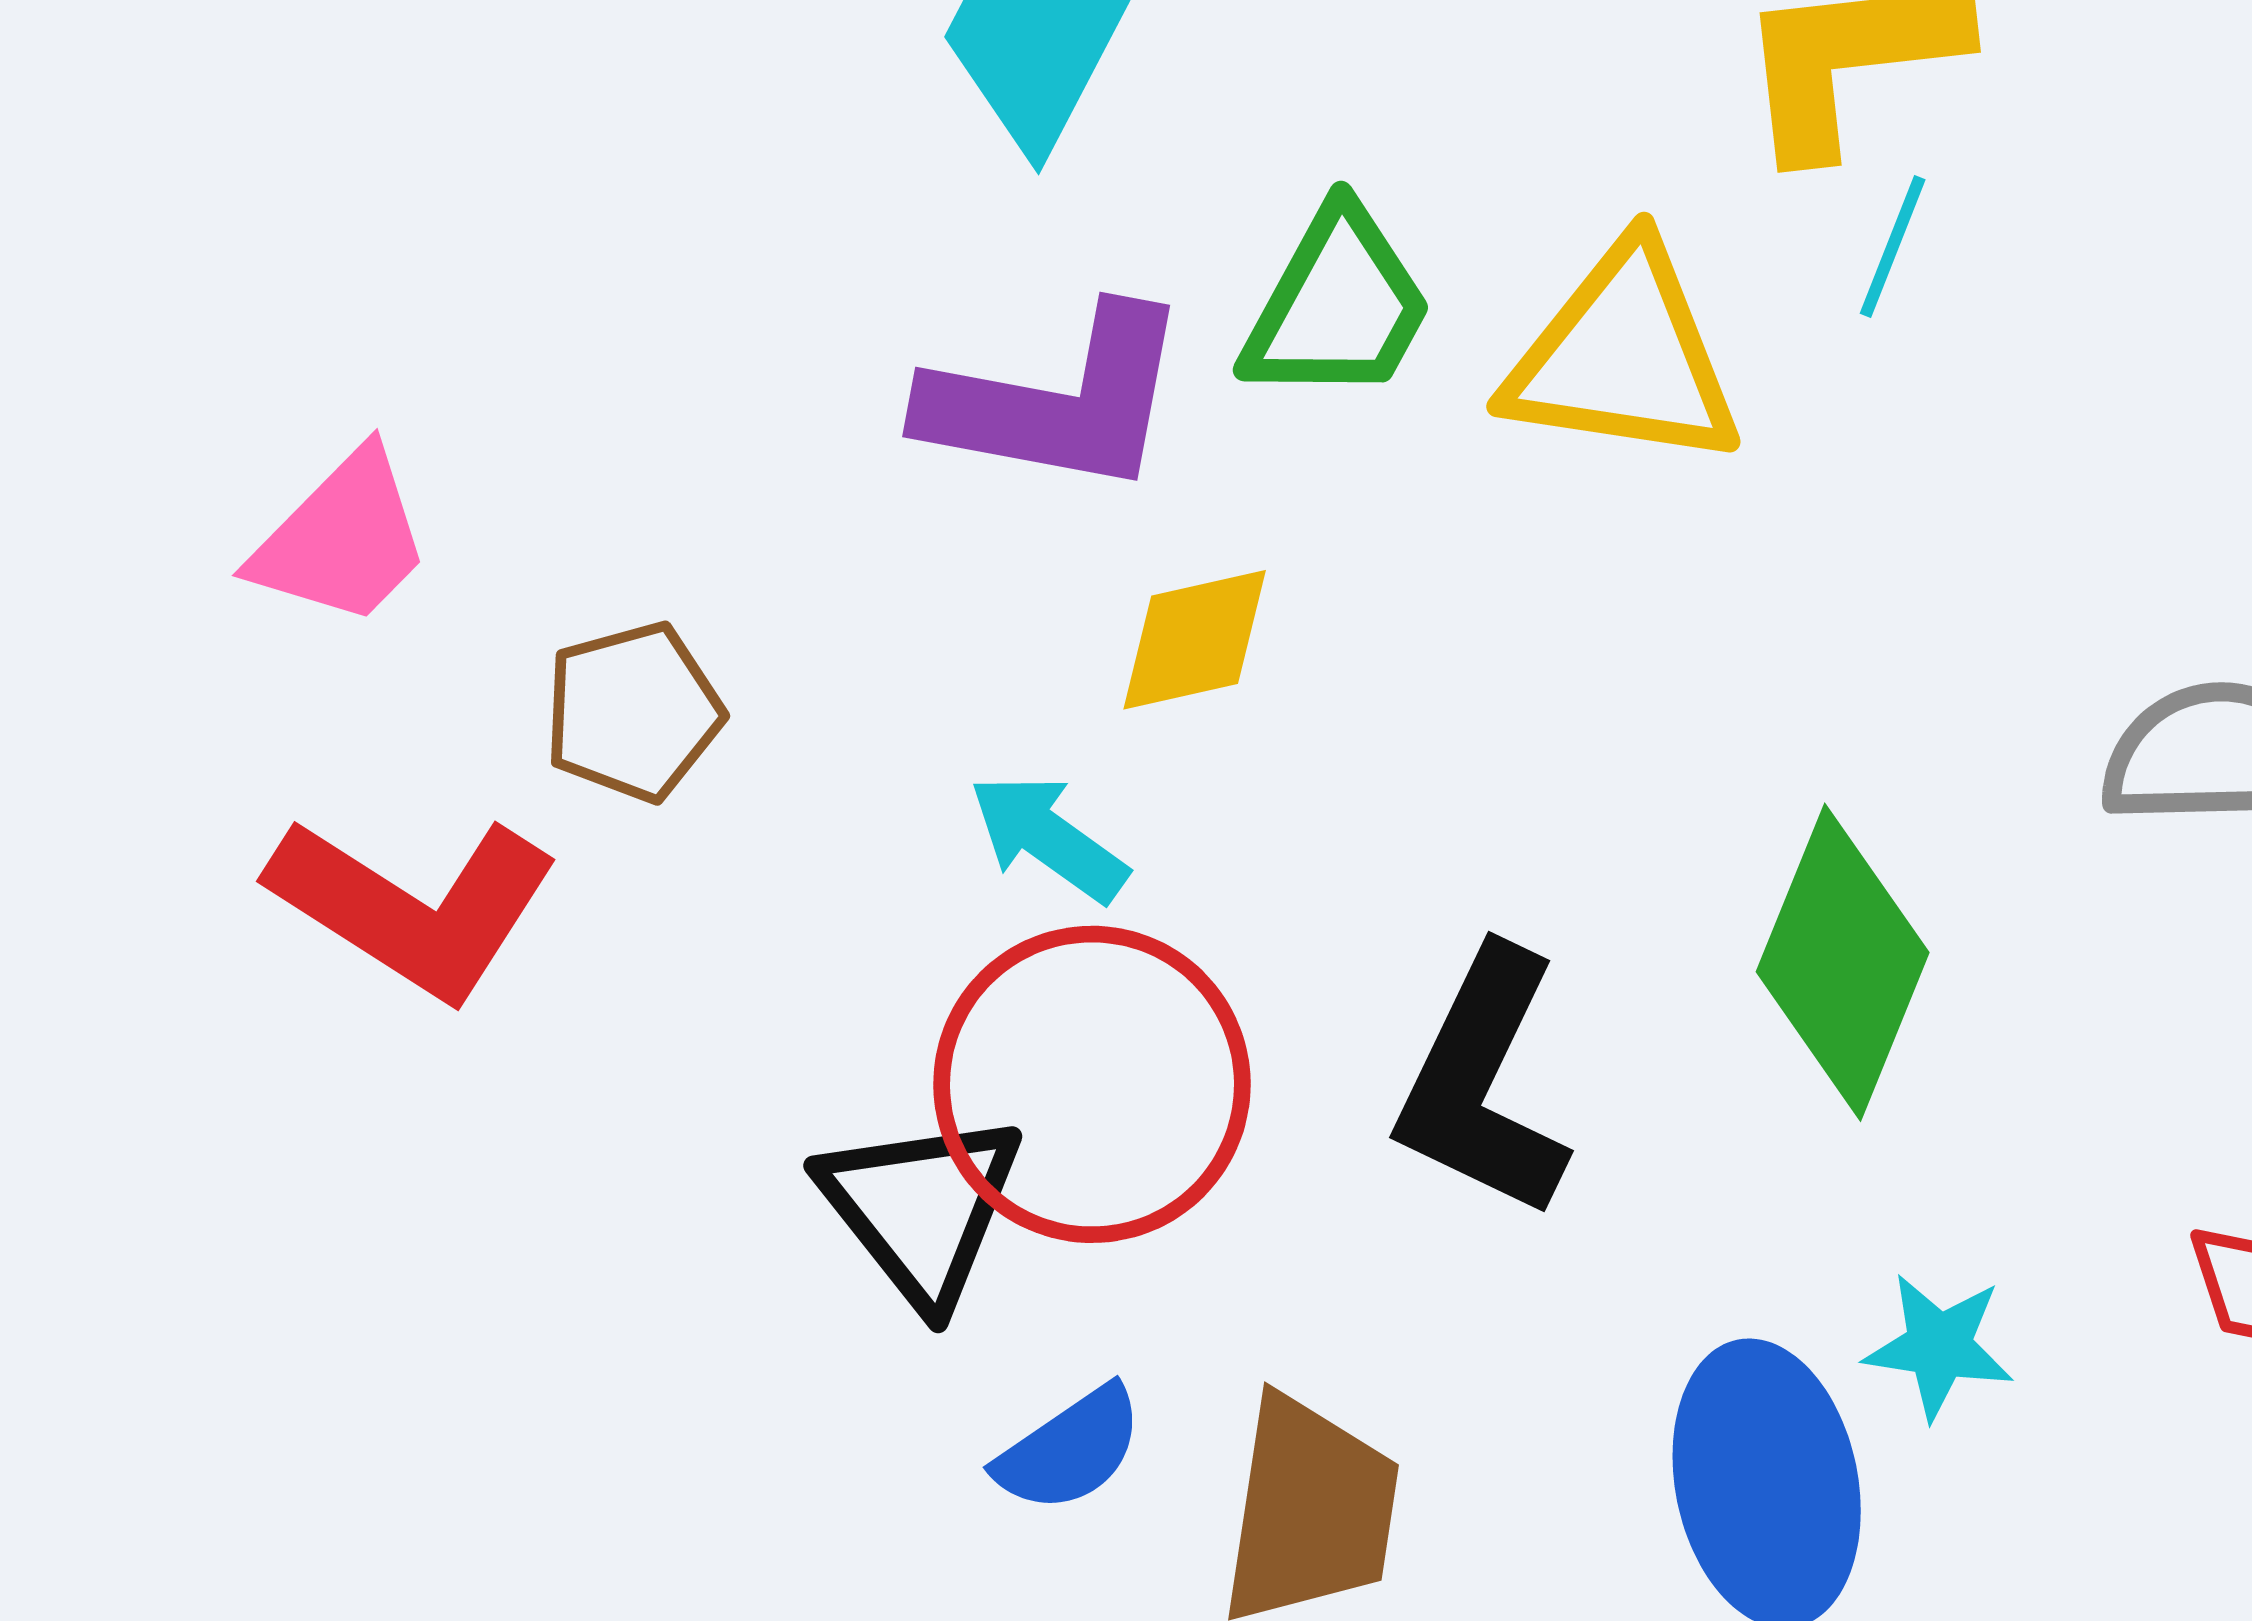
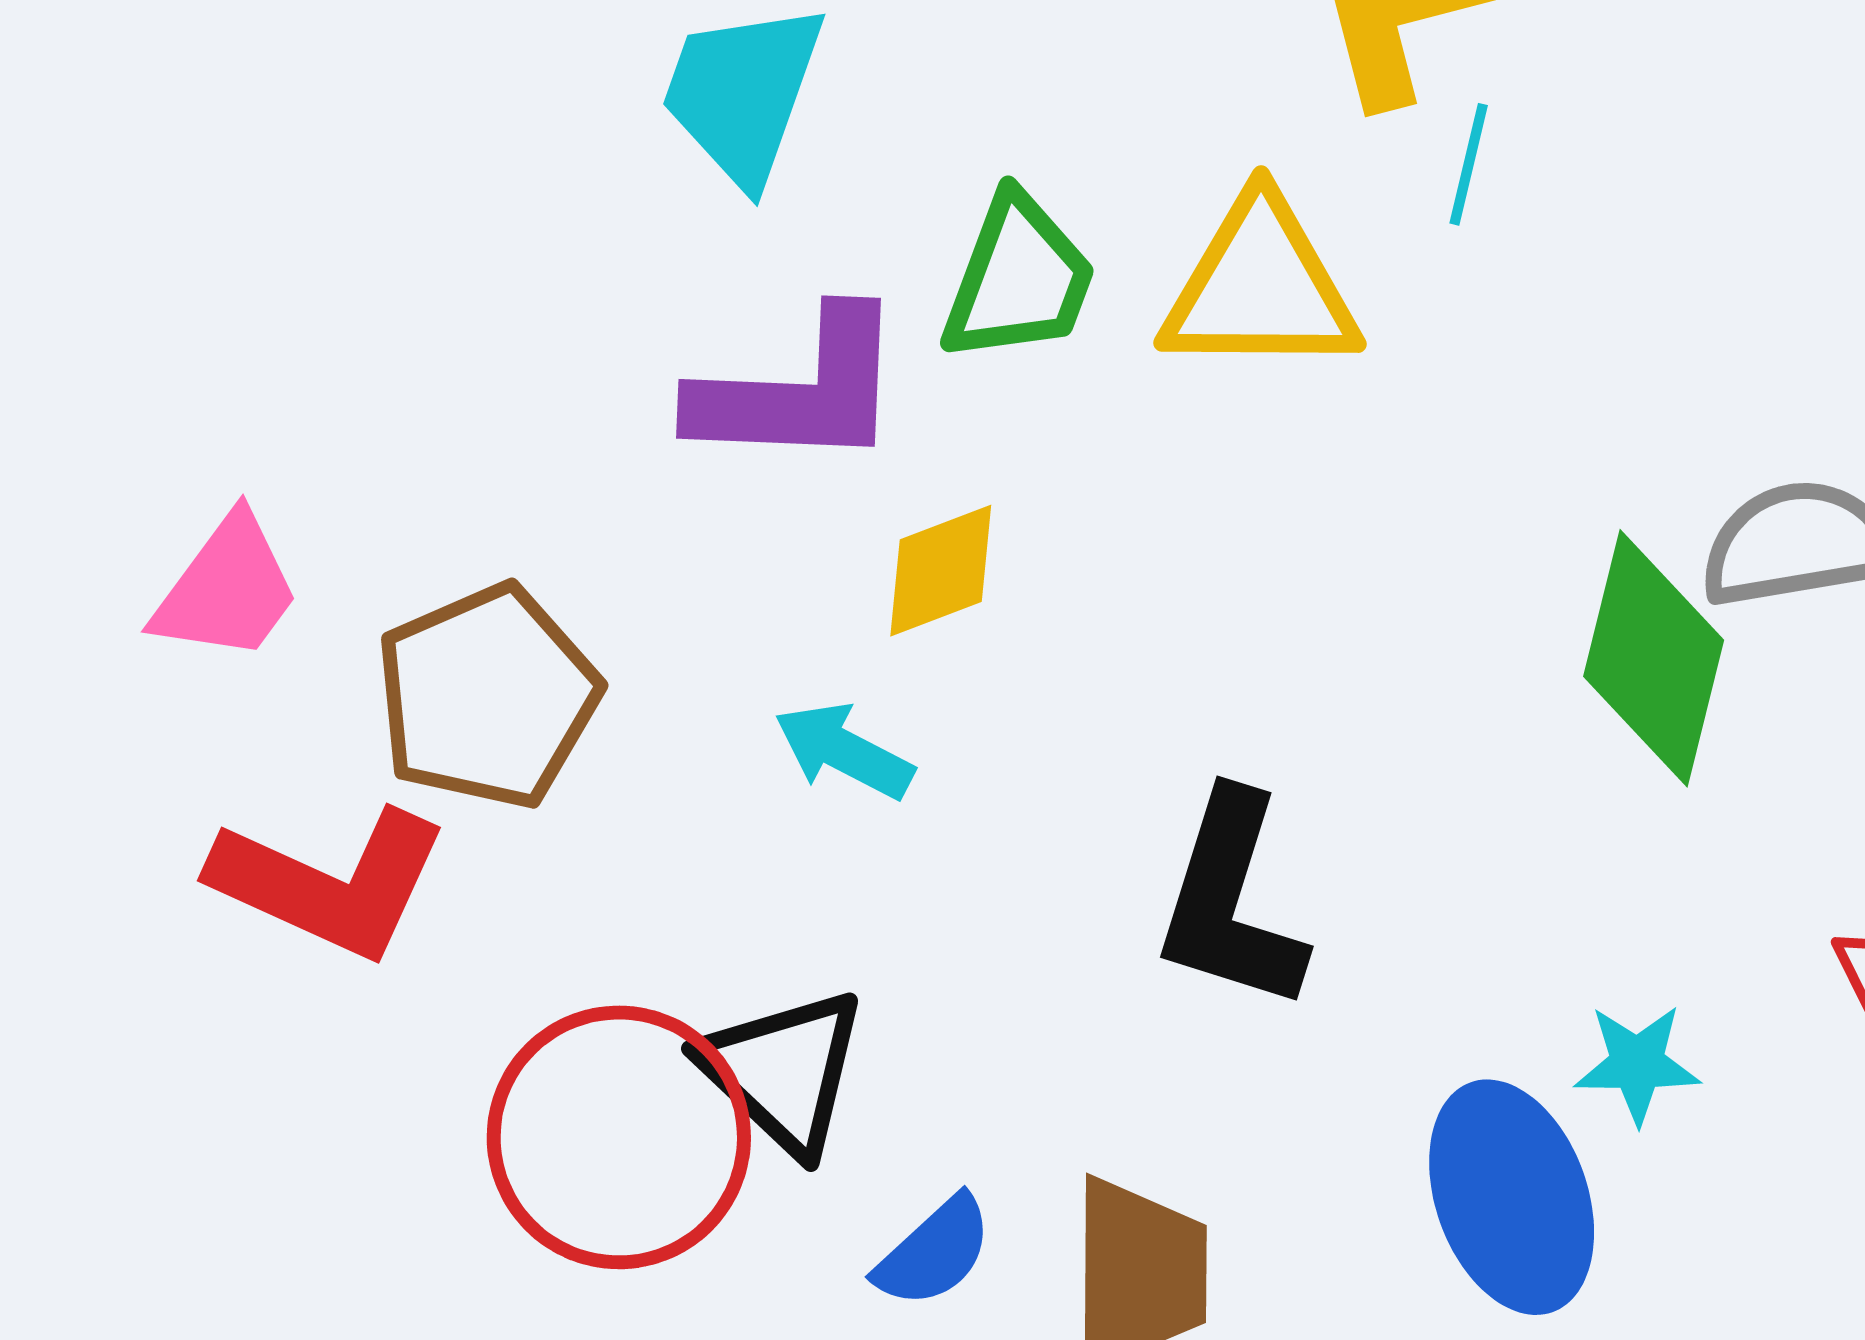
brown pentagon: (633, 712) -> (487, 697), size x1.5
green diamond: (1843, 962) -> (1654, 658), moved
red circle: (1092, 1084) -> (619, 1137), moved

